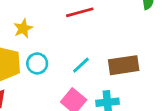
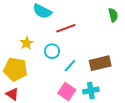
cyan circle: (37, 63) -> (52, 51), moved

